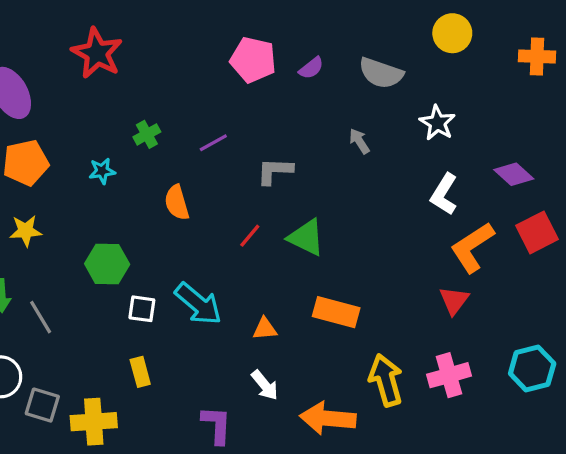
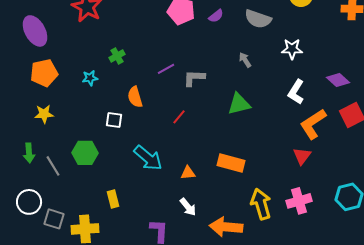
white star: (437, 123) -> (292, 49), turned -30
purple line: (213, 143) -> (166, 69), moved
green triangle: (306, 237) -> (239, 104), moved, turned -40
green hexagon: (107, 264) -> (85, 153), moved
white square: (142, 309) -> (114, 120), moved

